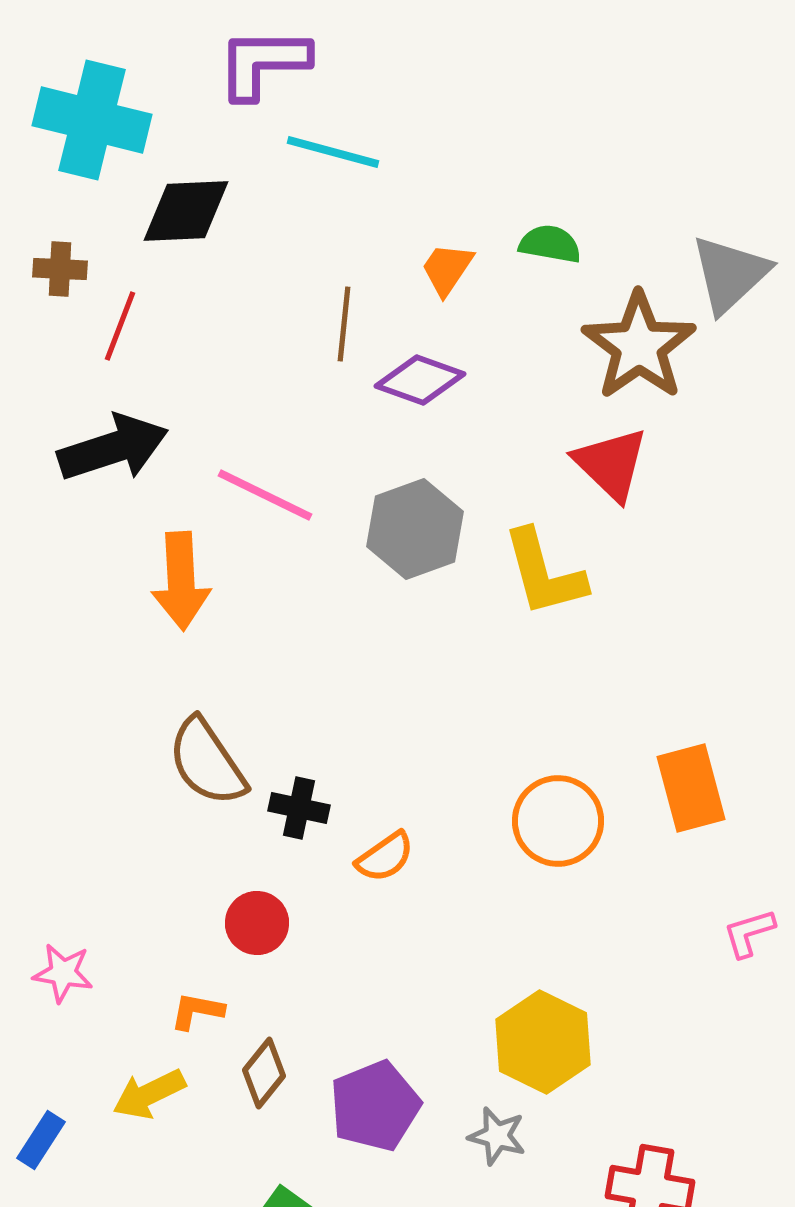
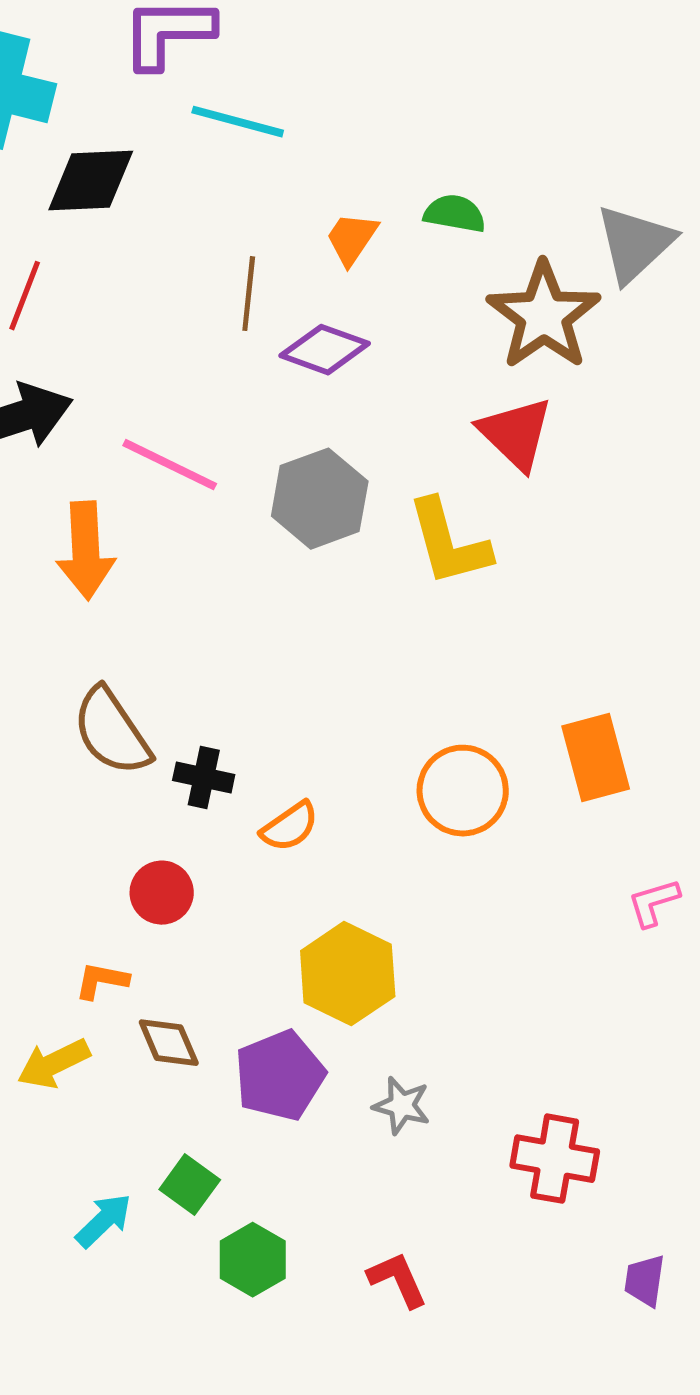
yellow hexagon: (543, 1042) -> (348, 974), moved
brown diamond: (264, 1073) -> (169, 1043), turned -62

